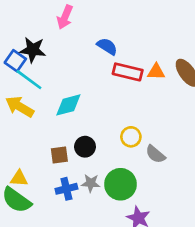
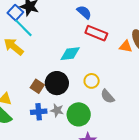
orange triangle: (156, 72) -> (126, 46), moved
cyan diamond: (68, 105) -> (70, 54), moved
black circle: (85, 147) -> (57, 83), size x1.5
brown square: (59, 155) -> (37, 86), turned 32

